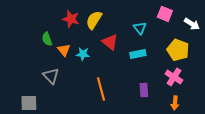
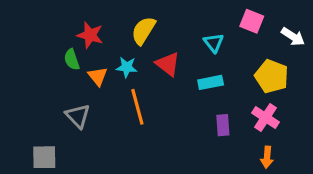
red star: (71, 19) -> (90, 35), moved
cyan star: (83, 54) -> (127, 67), moved
orange line: (101, 89) -> (137, 107), moved
purple rectangle: (144, 90) -> (223, 125), moved

